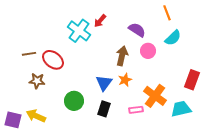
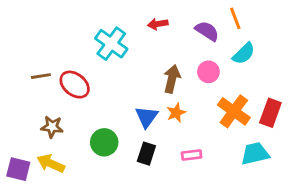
red arrow: (100, 21) -> (158, 24), moved, turned 40
purple semicircle: (137, 30) -> (207, 31), moved
brown star: (37, 81) -> (52, 127), moved
orange cross: (155, 96) -> (234, 111), moved

